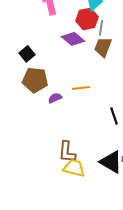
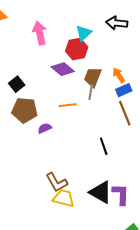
gray line: (101, 28) -> (91, 92), moved
orange line: (81, 88) -> (68, 105), moved
brown L-shape: (67, 152) -> (57, 182), turned -35

